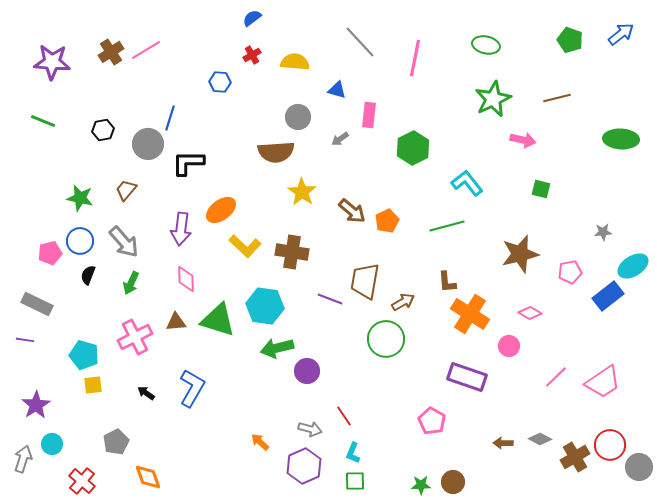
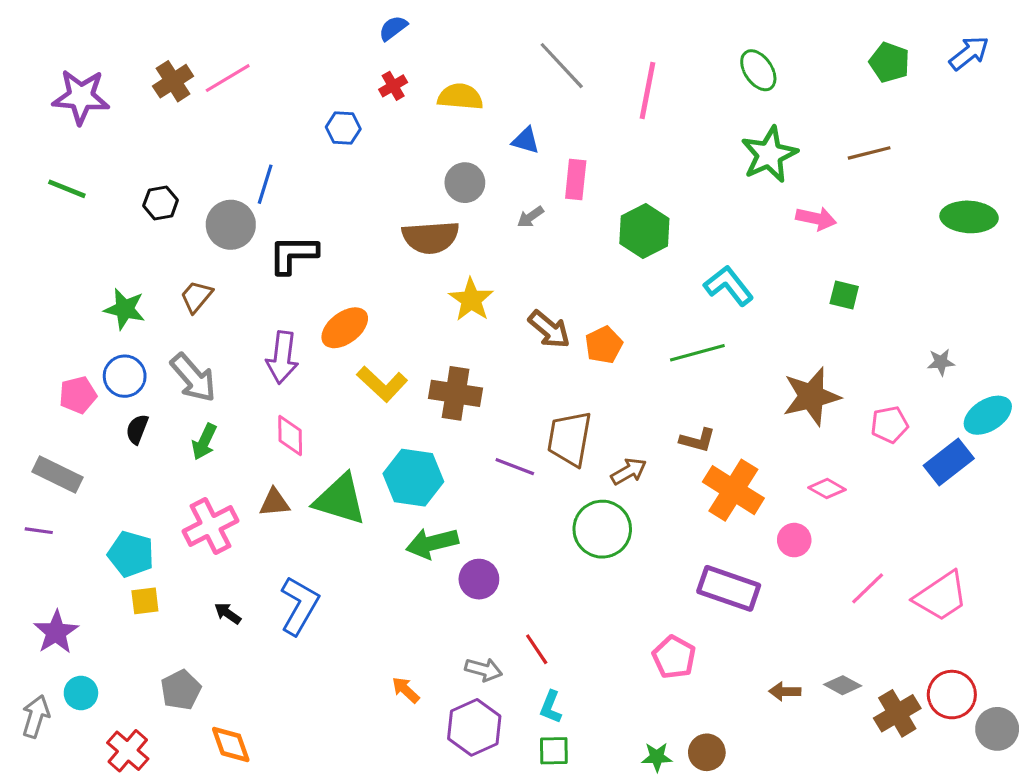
green ellipse: (486, 45) -> (758, 70), turned 44
brown L-shape: (447, 282) -> (697, 440), turned -70

